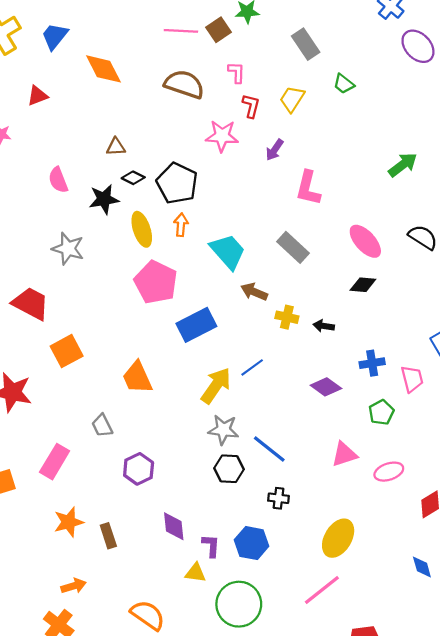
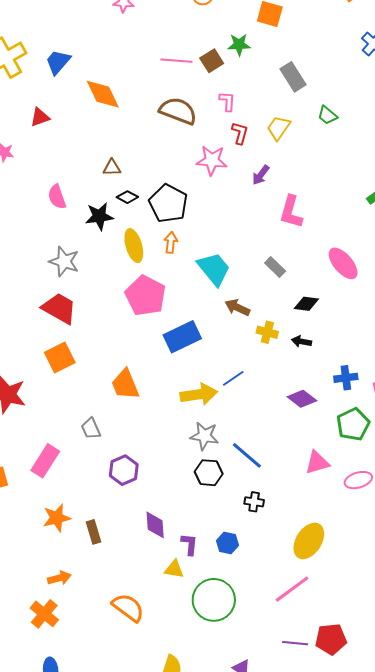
gray rectangle: (293, 247) -> (275, 267), size x0.7
black diamond: (363, 285) -> (306, 304), moved
red trapezoid: (31, 303) -> (59, 308), moved
yellow arrow: (216, 386) -> (199, 394), turned 45
green pentagon: (381, 412) -> (353, 424), size x1.4
blue hexagon: (252, 543) -> (228, 543), size x0.7

